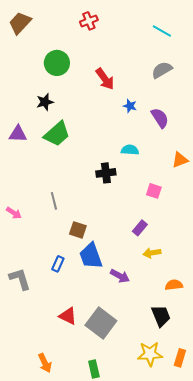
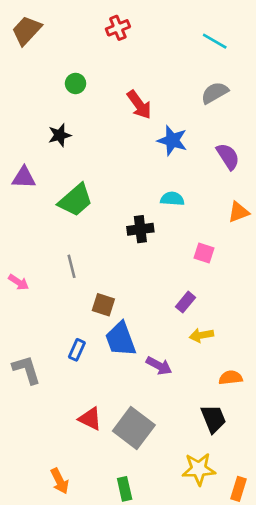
green circle: (57, 63) -> (76, 83), size x0.6
blue star: (130, 106) -> (172, 140), size x1.6
purple semicircle: (160, 118) -> (228, 156), moved
green trapezoid: (57, 134) -> (76, 200), moved
orange rectangle: (180, 358) -> (239, 489), moved

